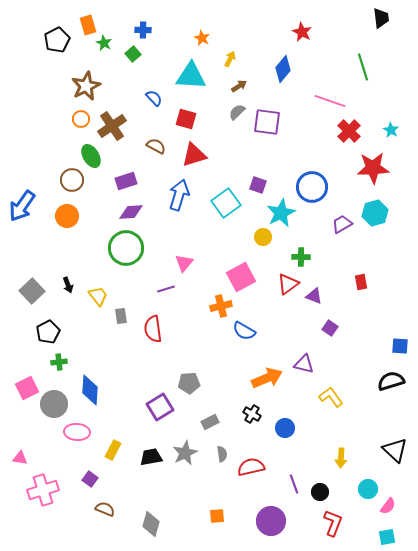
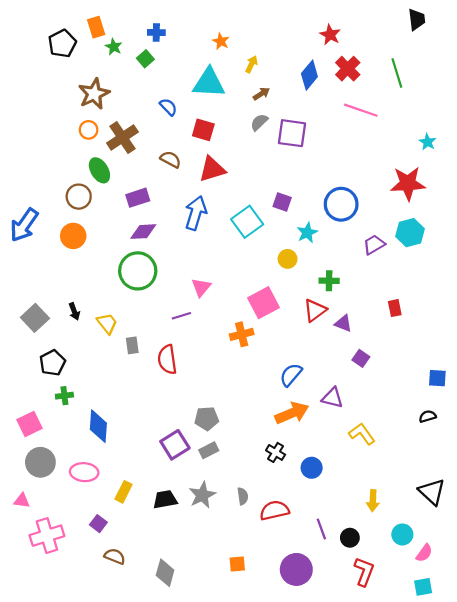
red cross: (349, 131) -> (348, 69), moved
cyan star: (281, 213) -> (307, 233), size x0.7
blue semicircle: (244, 331) -> (291, 375), moved, turned 100
black semicircle: (391, 381) -> (428, 416), size x0.6
gray circle: (54, 404) -> (40, 462), moved
gray rectangle: (210, 422) -> (209, 450), moved

